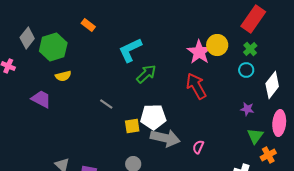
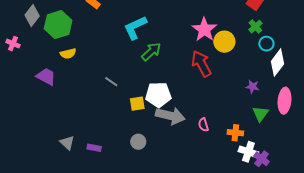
yellow circle: (217, 45) -> (224, 42), moved
cyan circle: (246, 70) -> (266, 44), moved
pink semicircle: (198, 147) -> (203, 125), turned -40
orange cross: (268, 155) -> (235, 133), moved, turned 35

